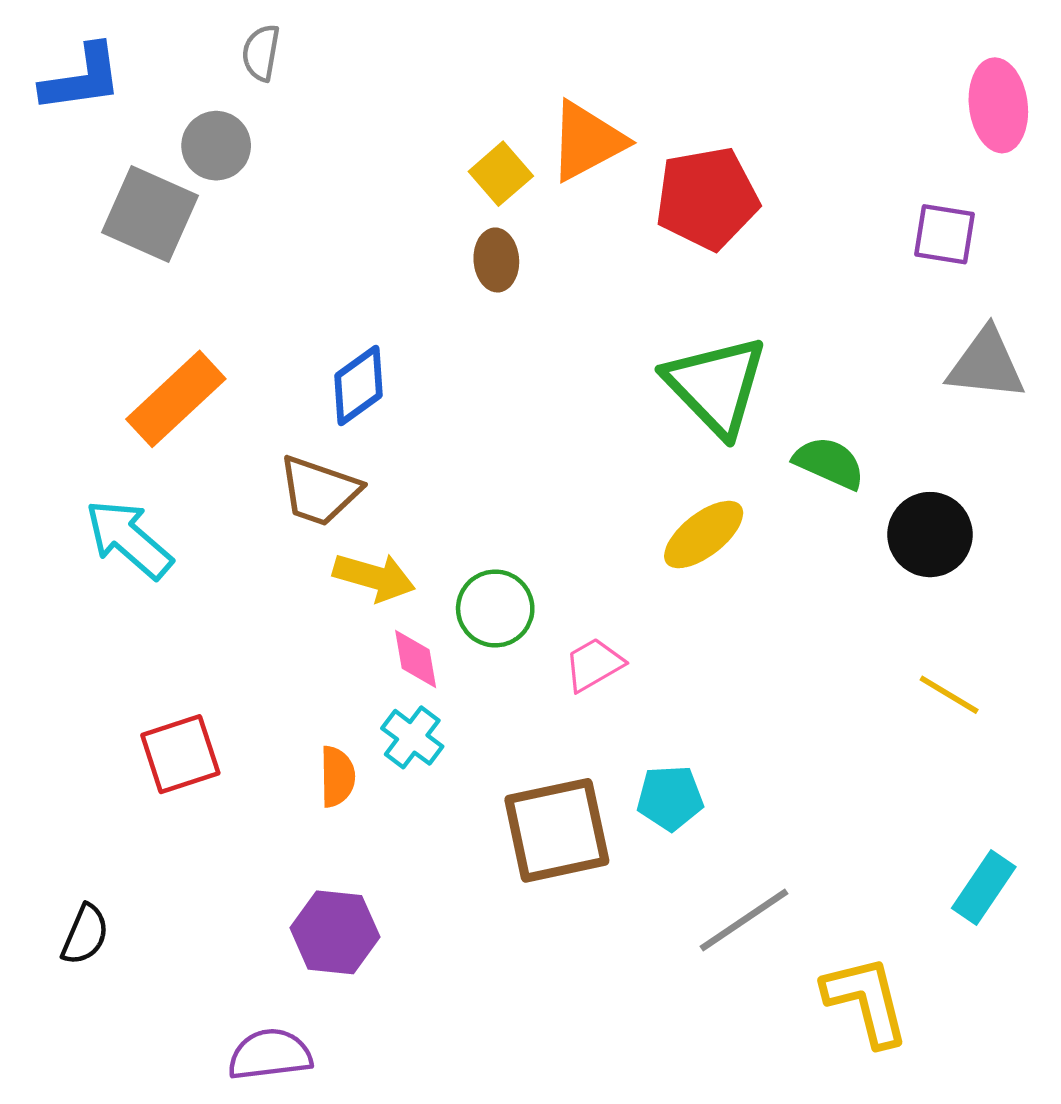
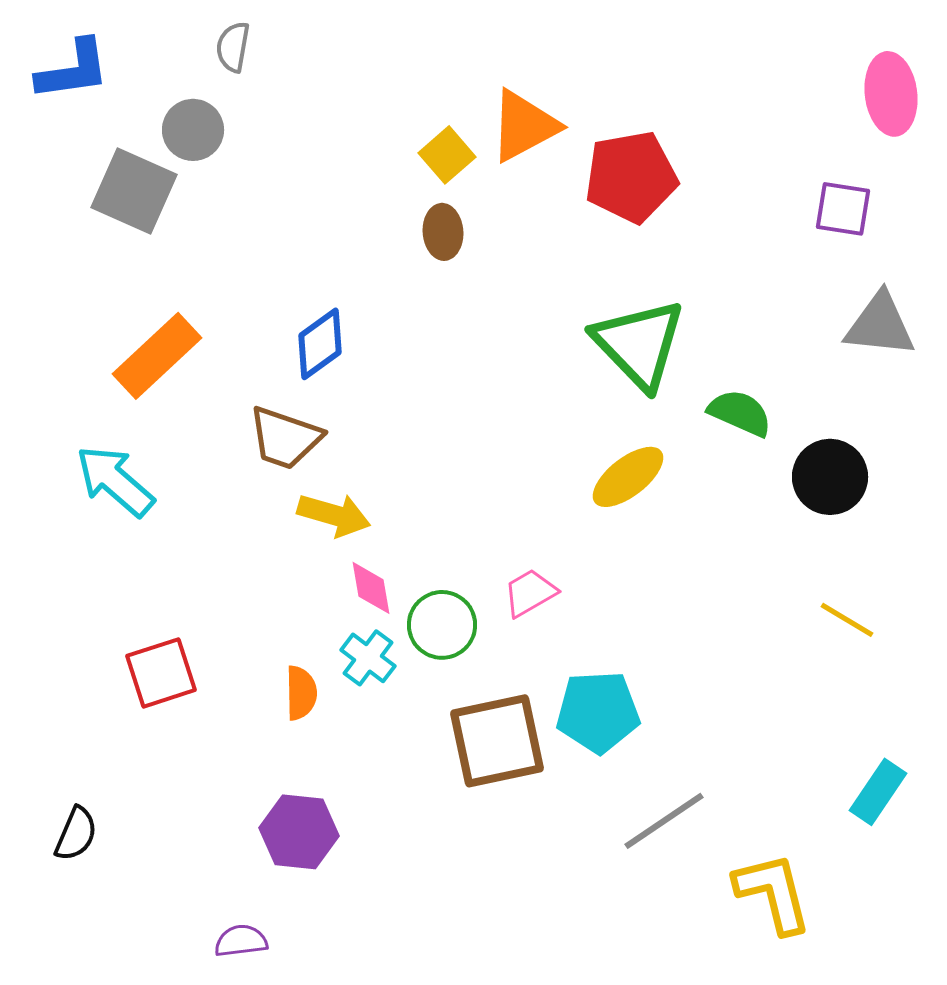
green circle: (495, 608) -> (442, 625), moved
cyan pentagon: (670, 798) -> (598, 712), size x1.4
purple semicircle: (270, 1054) -> (241, 941), size x0.7

